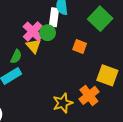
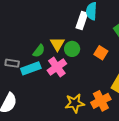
pink cross: (33, 31) -> (57, 67), moved
green circle: (48, 33) -> (72, 49), moved

